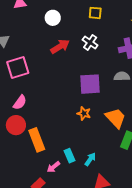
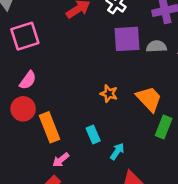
purple square: (90, 84) -> (127, 39), moved
cyan rectangle: (70, 156) -> (93, 135), moved
pink arrow: (53, 167) -> (61, 160), moved

